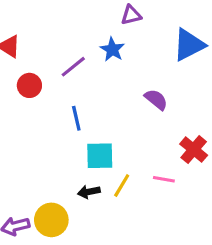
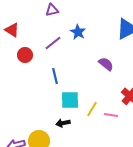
purple triangle: (131, 15) -> (52, 10), moved
yellow line: (122, 186) -> (92, 109), moved

